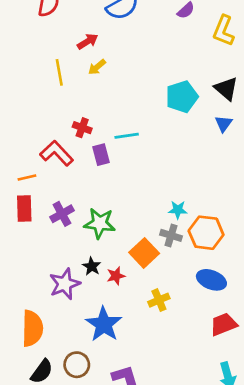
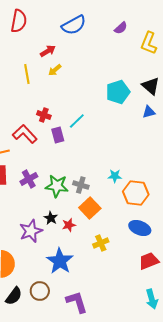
blue triangle: (224, 124) -> (149, 112), turned 40
cyan line: (127, 136) -> (77, 121), turned -36
gray cross: (171, 235) -> (81, 185), moved

